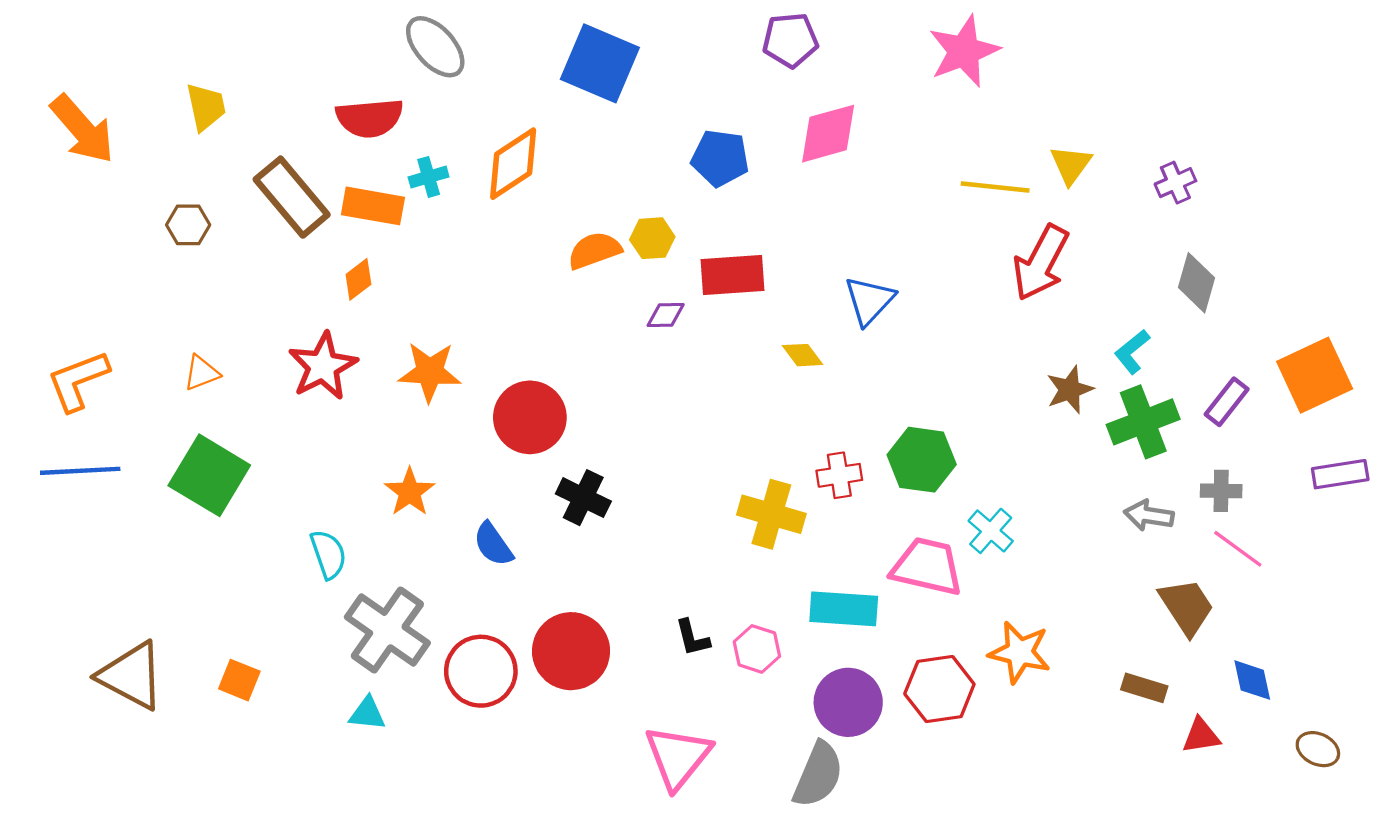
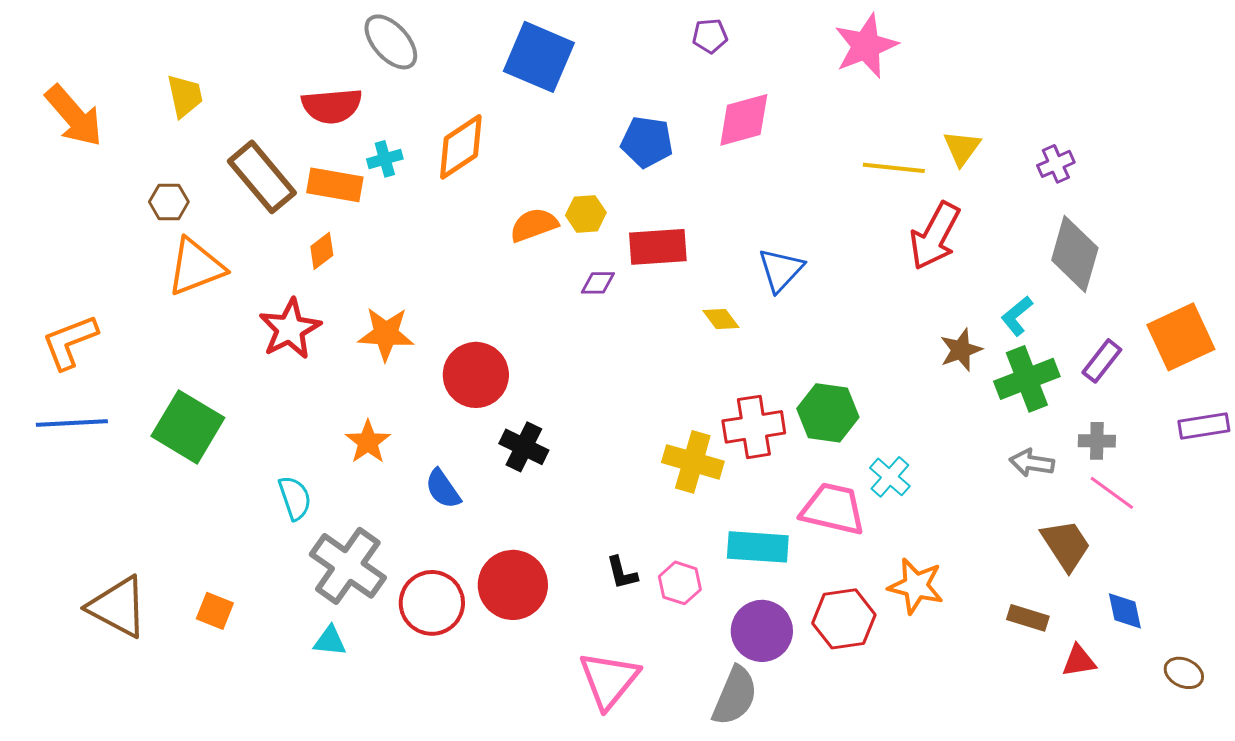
purple pentagon: (790, 40) -> (710, 36), size x0.7
gray diamond: (1197, 283) -> (1075, 254), size x1.4
orange triangle: (201, 373) -> (196, 267), moved, size x1.8
red cross: (839, 475) -> (754, 427), size x1.5

